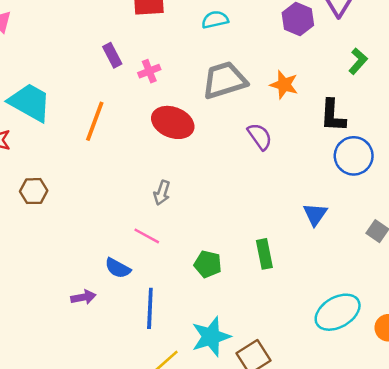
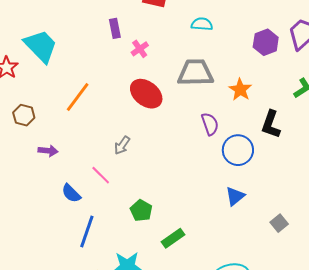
pink cross: (149, 71) -> (140, 49), turned -30
orange line: (95, 121) -> (78, 97), moved
blue circle: (354, 156) -> (238, 150), moved
green rectangle: (264, 254) -> (173, 238), moved, turned 50
purple arrow: (83, 297) -> (48, 151), moved

